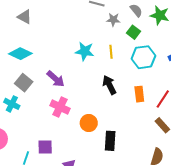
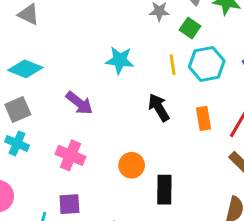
yellow line: (111, 52) -> (173, 65), moved
gray square: (24, 83) -> (18, 109), moved, turned 30
pink cross: (60, 107) -> (70, 155), moved

